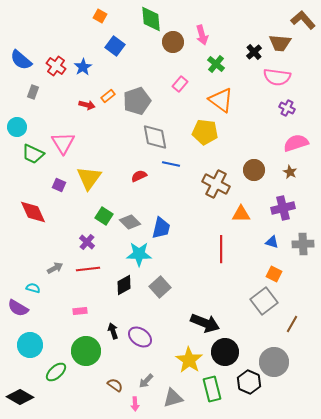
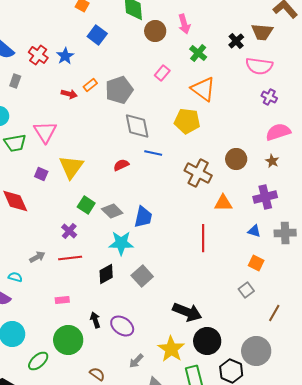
green trapezoid: (33, 154) -> (15, 143), turned -35
gray square: (264, 301) -> (246, 290), size x0.6
gray arrow: (146, 381) -> (136, 361), moved

